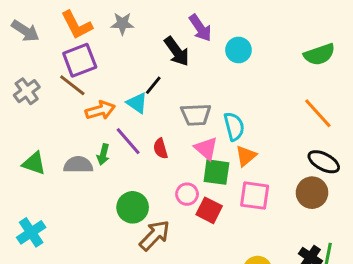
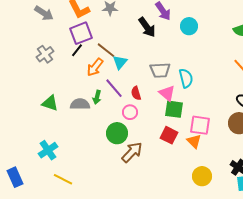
brown line: (72, 85) -> (106, 50), moved
black line: (153, 85) -> (77, 50), moved
cyan triangle: (137, 103) -> (120, 62), turned 35
orange arrow: (100, 110) -> (95, 67), turned 144
orange triangle: (246, 156) -> (194, 141), moved, turned -35
pink circle: (187, 194) -> (130, 112), moved

